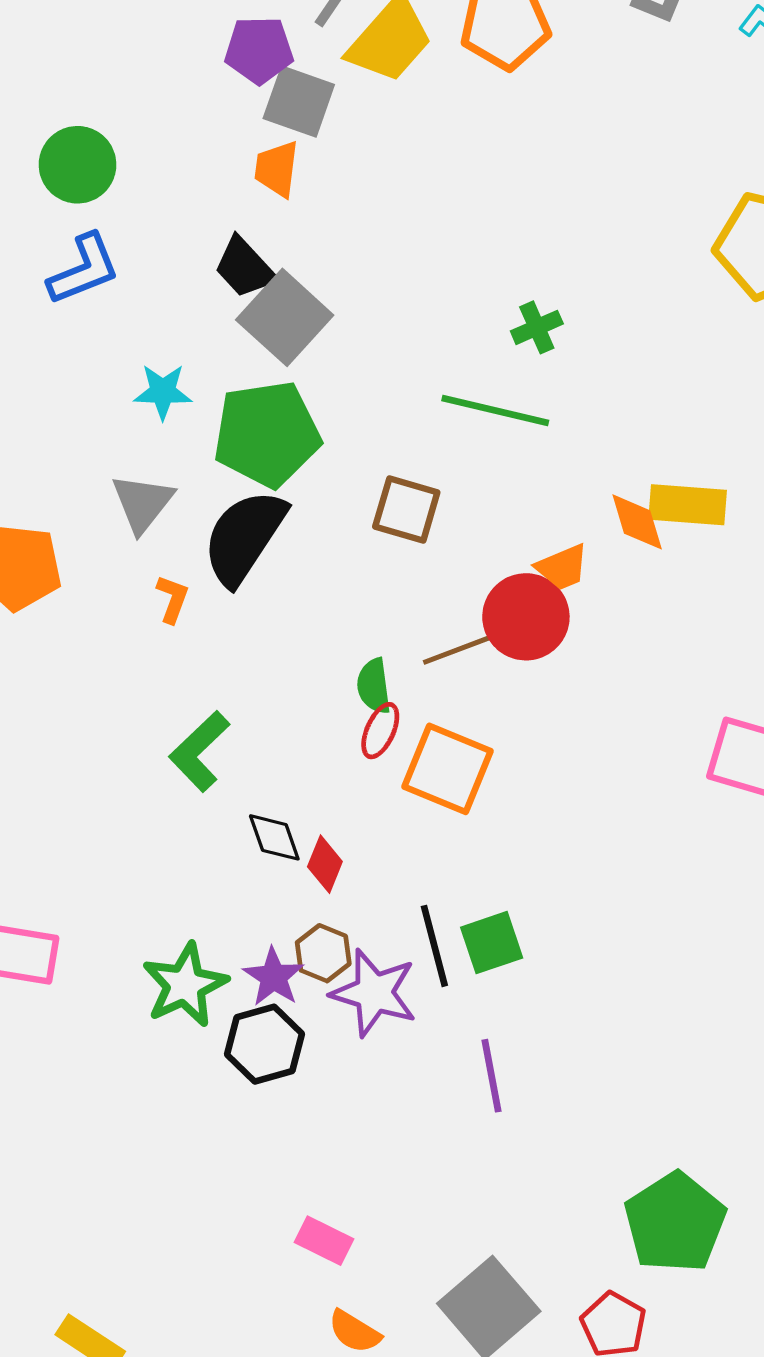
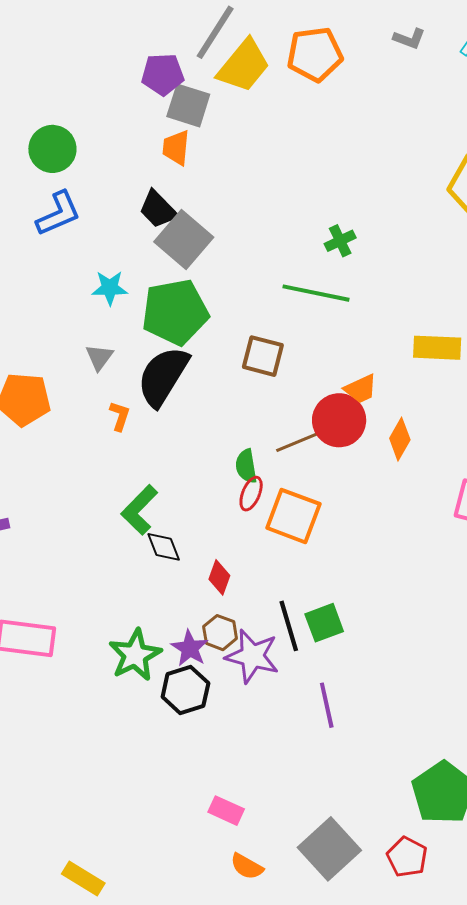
gray triangle: (142, 503) -> (99, 357), size x0.7
orange diamond: (637, 522) -> (400, 439), moved, turned 48
black diamond: (274, 837) -> (164, 547), moved

